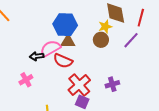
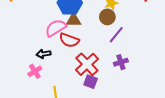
purple line: (131, 40) -> (116, 35), moved
black arrow: (37, 56) -> (44, 54), moved
pink cross: (26, 80) -> (35, 71), moved

